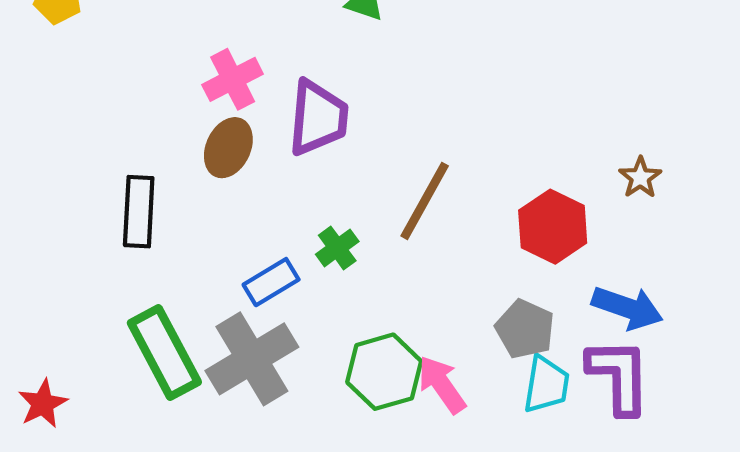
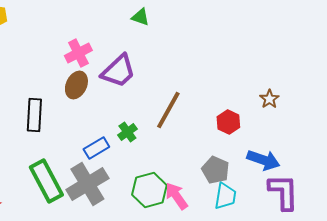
purple trapezoid: (318, 118) -> (118, 71), turned 42
red hexagon: (553, 227) -> (228, 122), size x0.7
purple L-shape: (619, 376) -> (283, 192), moved

